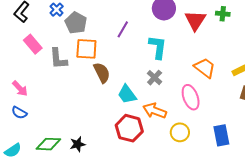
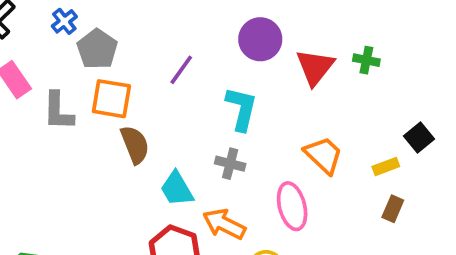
gray cross: (155, 78) -> (230, 164), turned -35

